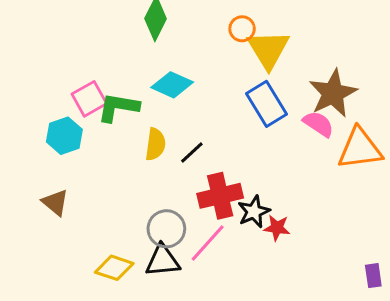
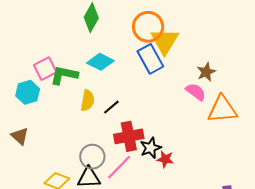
orange circle: (242, 29) -> (148, 27), size x1.8
brown star: (333, 93) -> (206, 72), size x0.6
blue rectangle: (266, 104) -> (150, 59), moved

